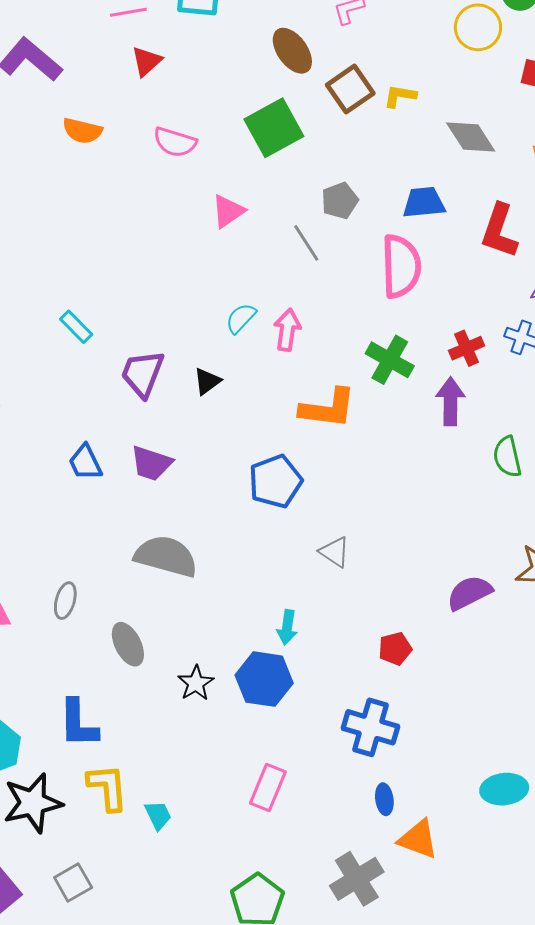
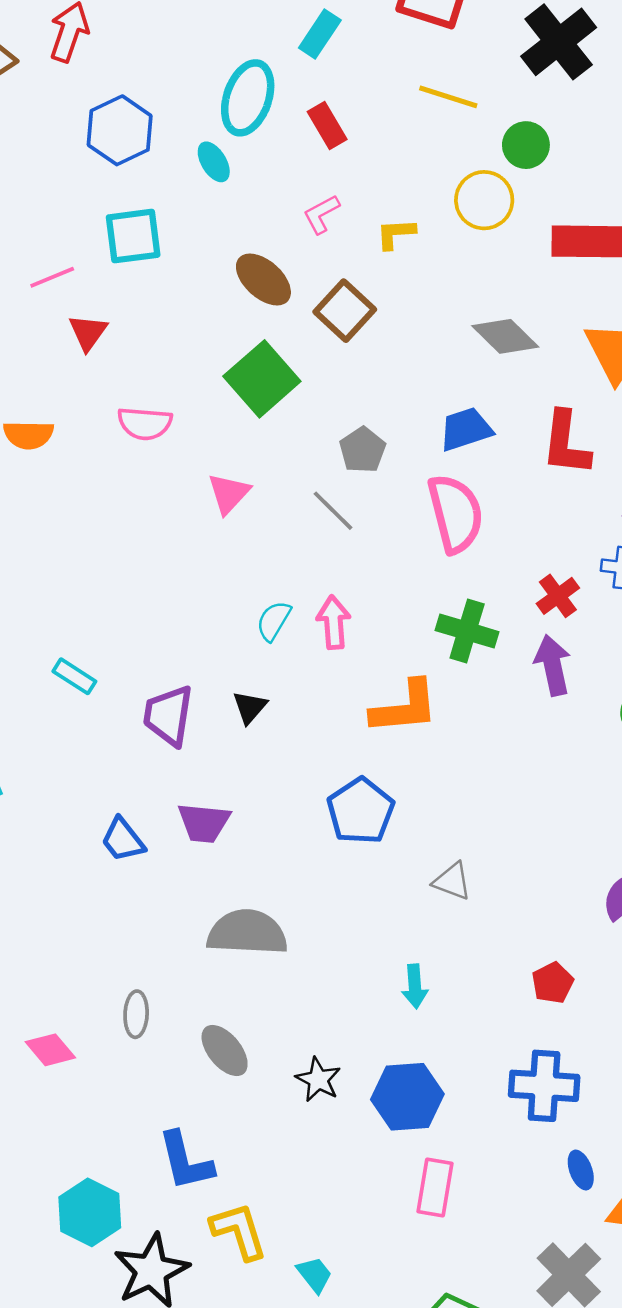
yellow L-shape: (400, 96) -> (396, 234), moved
blue hexagon: (264, 679) -> (407, 1097), moved
cyan trapezoid: (158, 815) -> (315, 1275), moved

